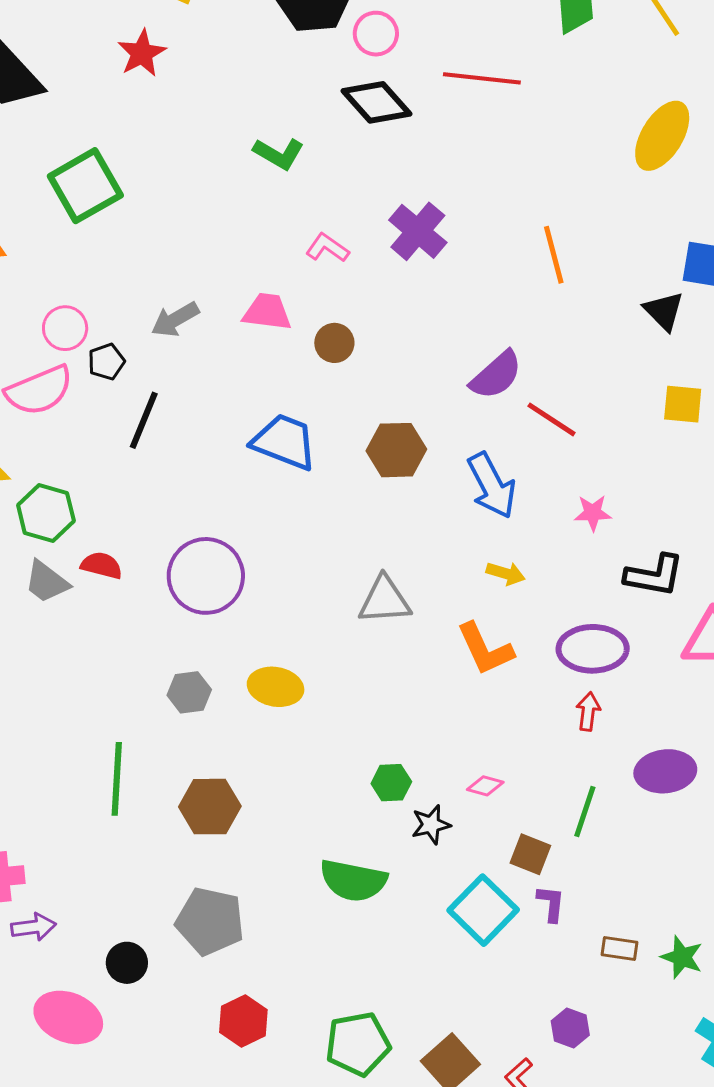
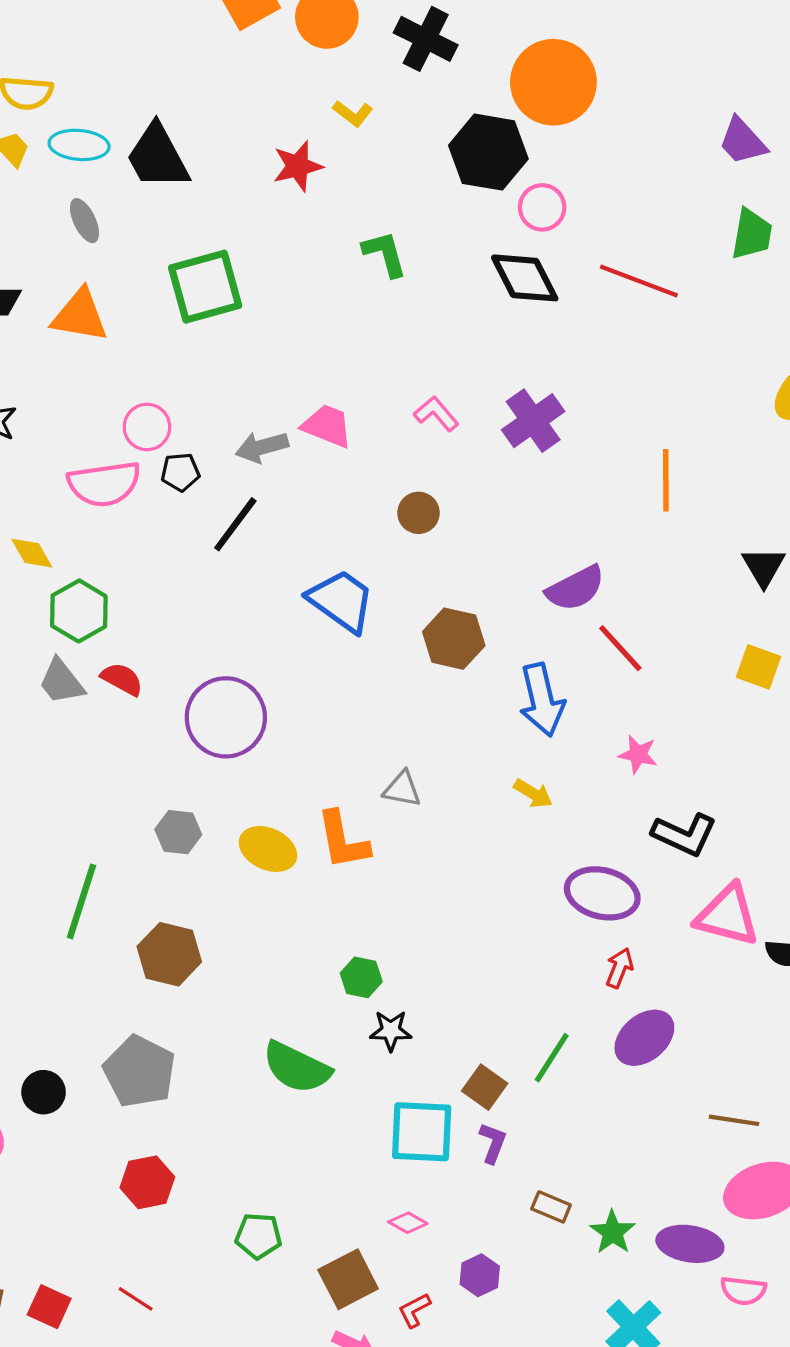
green L-shape: (279, 154) -> (385, 254), moved, turned -150
pink trapezoid: (267, 312) -> (327, 426), moved
black line: (144, 420) -> (235, 524), moved
gray triangle: (384, 600) -> (402, 789), size x0.7
orange L-shape: (485, 649) -> (343, 840), moved
red arrow: (588, 711) -> (619, 968), moved
purple ellipse: (665, 771) -> (644, 1038), turned -48
pink diamond: (485, 786) -> (408, 1223), moved
cyan square: (483, 910) -> (422, 1132), turned 34
green pentagon: (358, 1044) -> (258, 1236), size x0.7

